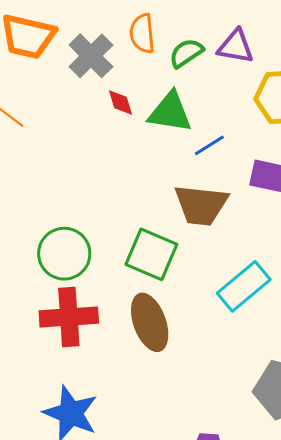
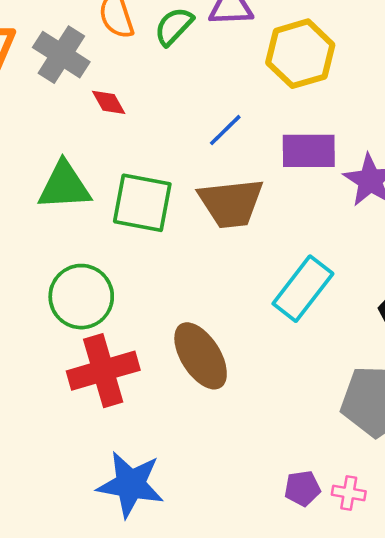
green triangle: (170, 112) -> (64, 186), moved
green square: (151, 254) -> (142, 203), moved

